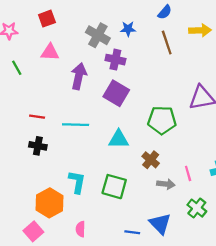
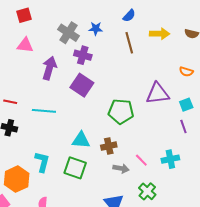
cyan triangle: (119, 139) -> (81, 140), moved
brown cross: (151, 160) -> (109, 146), turned 35
pink line: (188, 173) -> (141, 160), turned -32

